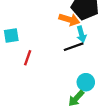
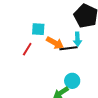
orange arrow: (69, 20) -> (55, 43), moved
cyan square: (11, 35) -> (38, 29), moved

